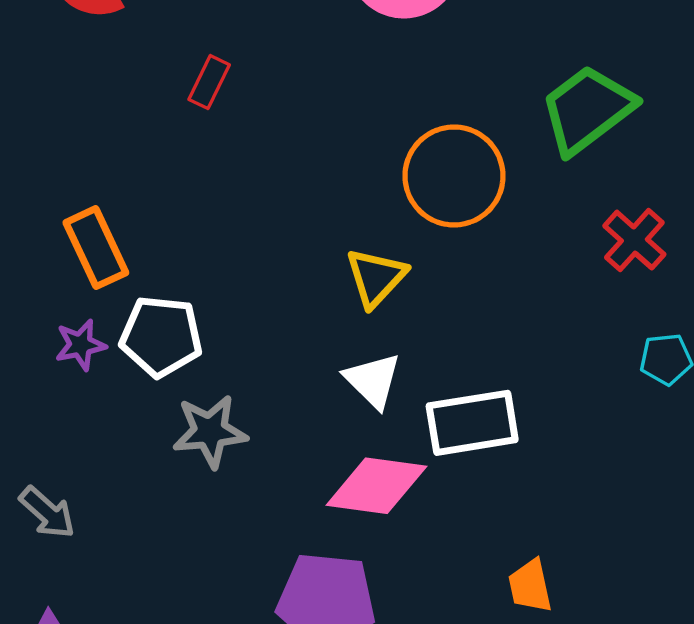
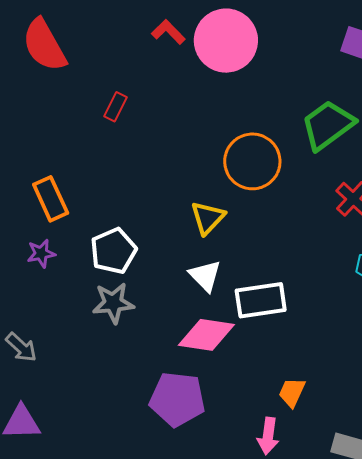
white pentagon: (161, 336) -> (113, 251), moved, turned -30
orange trapezoid: (530, 586) -> (292, 392), turned 36

